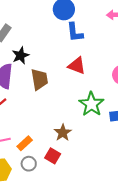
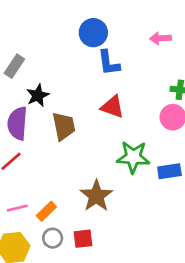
green star: (91, 104) -> (133, 157), turned -30
brown star: (63, 133) -> (96, 196), size x1.4
red square: (53, 156) -> (83, 239), moved, turned -35

